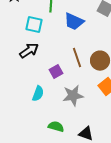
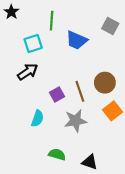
cyan square: (34, 25) -> (33, 43), turned -30
brown line: (77, 58) -> (80, 91), moved

